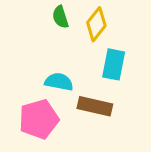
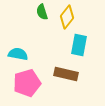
cyan semicircle: (59, 82) -> (18, 54), moved

